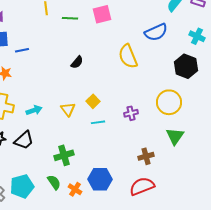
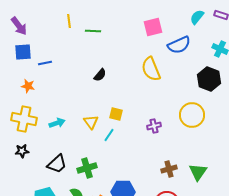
pink square: (102, 14) -> (153, 27), moved
yellow square: (93, 101) -> (116, 114), turned -32
cyan line: (98, 122) -> (109, 135), moved, turned -48
green triangle: (175, 136) -> (198, 172), moved
black trapezoid: (24, 140) -> (57, 164), moved

